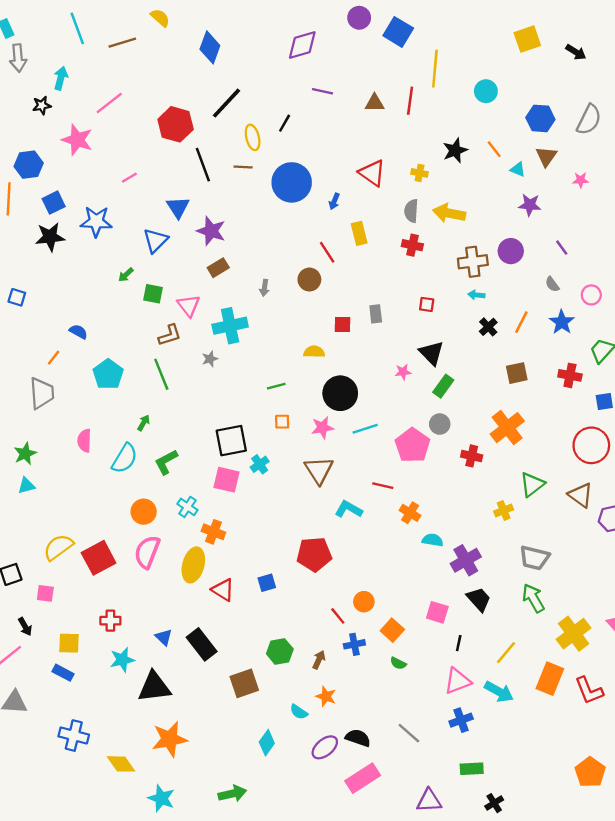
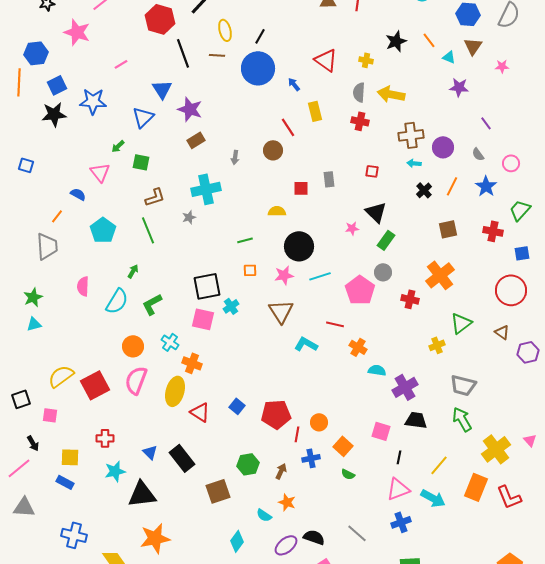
black line: (285, 123) -> (260, 36), moved
blue arrow: (334, 201) -> (294, 84), turned 120
purple circle: (511, 251) -> (443, 147), moved
pink triangle: (189, 306) -> (100, 172), moved
brown triangle: (581, 495) -> (502, 332), size x0.7
red pentagon: (314, 554) -> (276, 414), moved
blue square: (267, 583) -> (237, 406), turned -35
black trapezoid: (479, 599) -> (416, 420), turned -40
red line: (338, 616) -> (297, 434), turned 49

